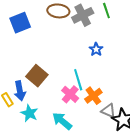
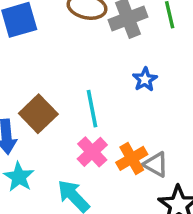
cyan line: (78, 80) -> (92, 109), moved
gray triangle: (108, 111) -> (156, 164), moved

